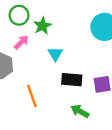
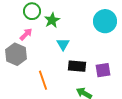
pink arrow: (21, 42) -> (26, 34), moved

